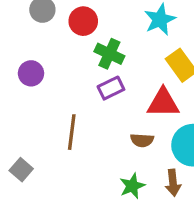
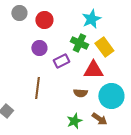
green cross: (109, 54) -> (79, 43), moved
purple circle: (31, 73) -> (39, 48), moved
brown arrow: (173, 183) -> (99, 119), turned -49

